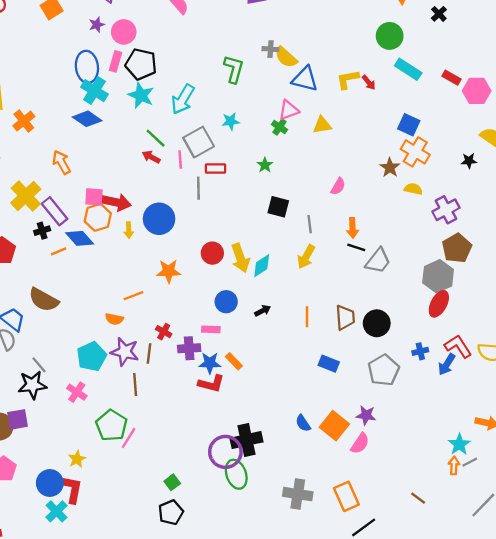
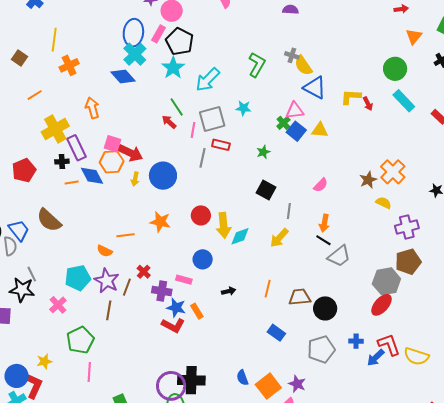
blue square: (409, 125) -> (296, 131), moved
black arrow: (263, 311) -> (229, 291), moved
brown trapezoid: (345, 317) -> (300, 297), turned -105
pink line: (129, 438) -> (89, 372), moved, turned -42

